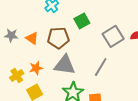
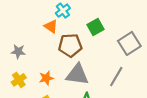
gray star: (11, 35) -> (18, 51), moved
orange triangle: (32, 38) -> (51, 26), moved
yellow cross: (17, 75) -> (19, 80), moved

